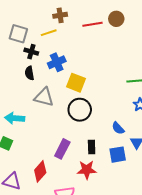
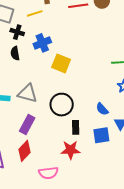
gray triangle: (44, 97) -> (28, 93), moved
black circle: (80, 110) -> (62, 105), moved
purple rectangle: (62, 149) -> (27, 125), moved

